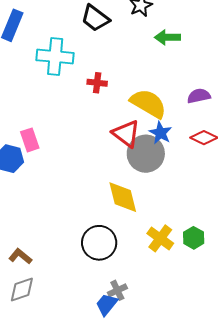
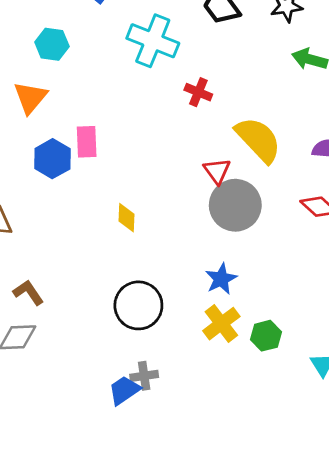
blue star: (160, 133) -> (221, 279), moved
red triangle: (126, 134) -> (217, 171), size x0.7
yellow diamond: (123, 197) -> (126, 218), moved, size x0.6

